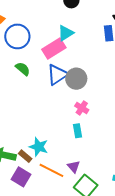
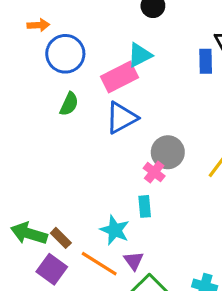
green semicircle: (23, 69) -> (69, 104), turned 70
gray circle: (76, 79) -> (168, 152), moved
cyan star: (39, 147) -> (115, 230), moved

